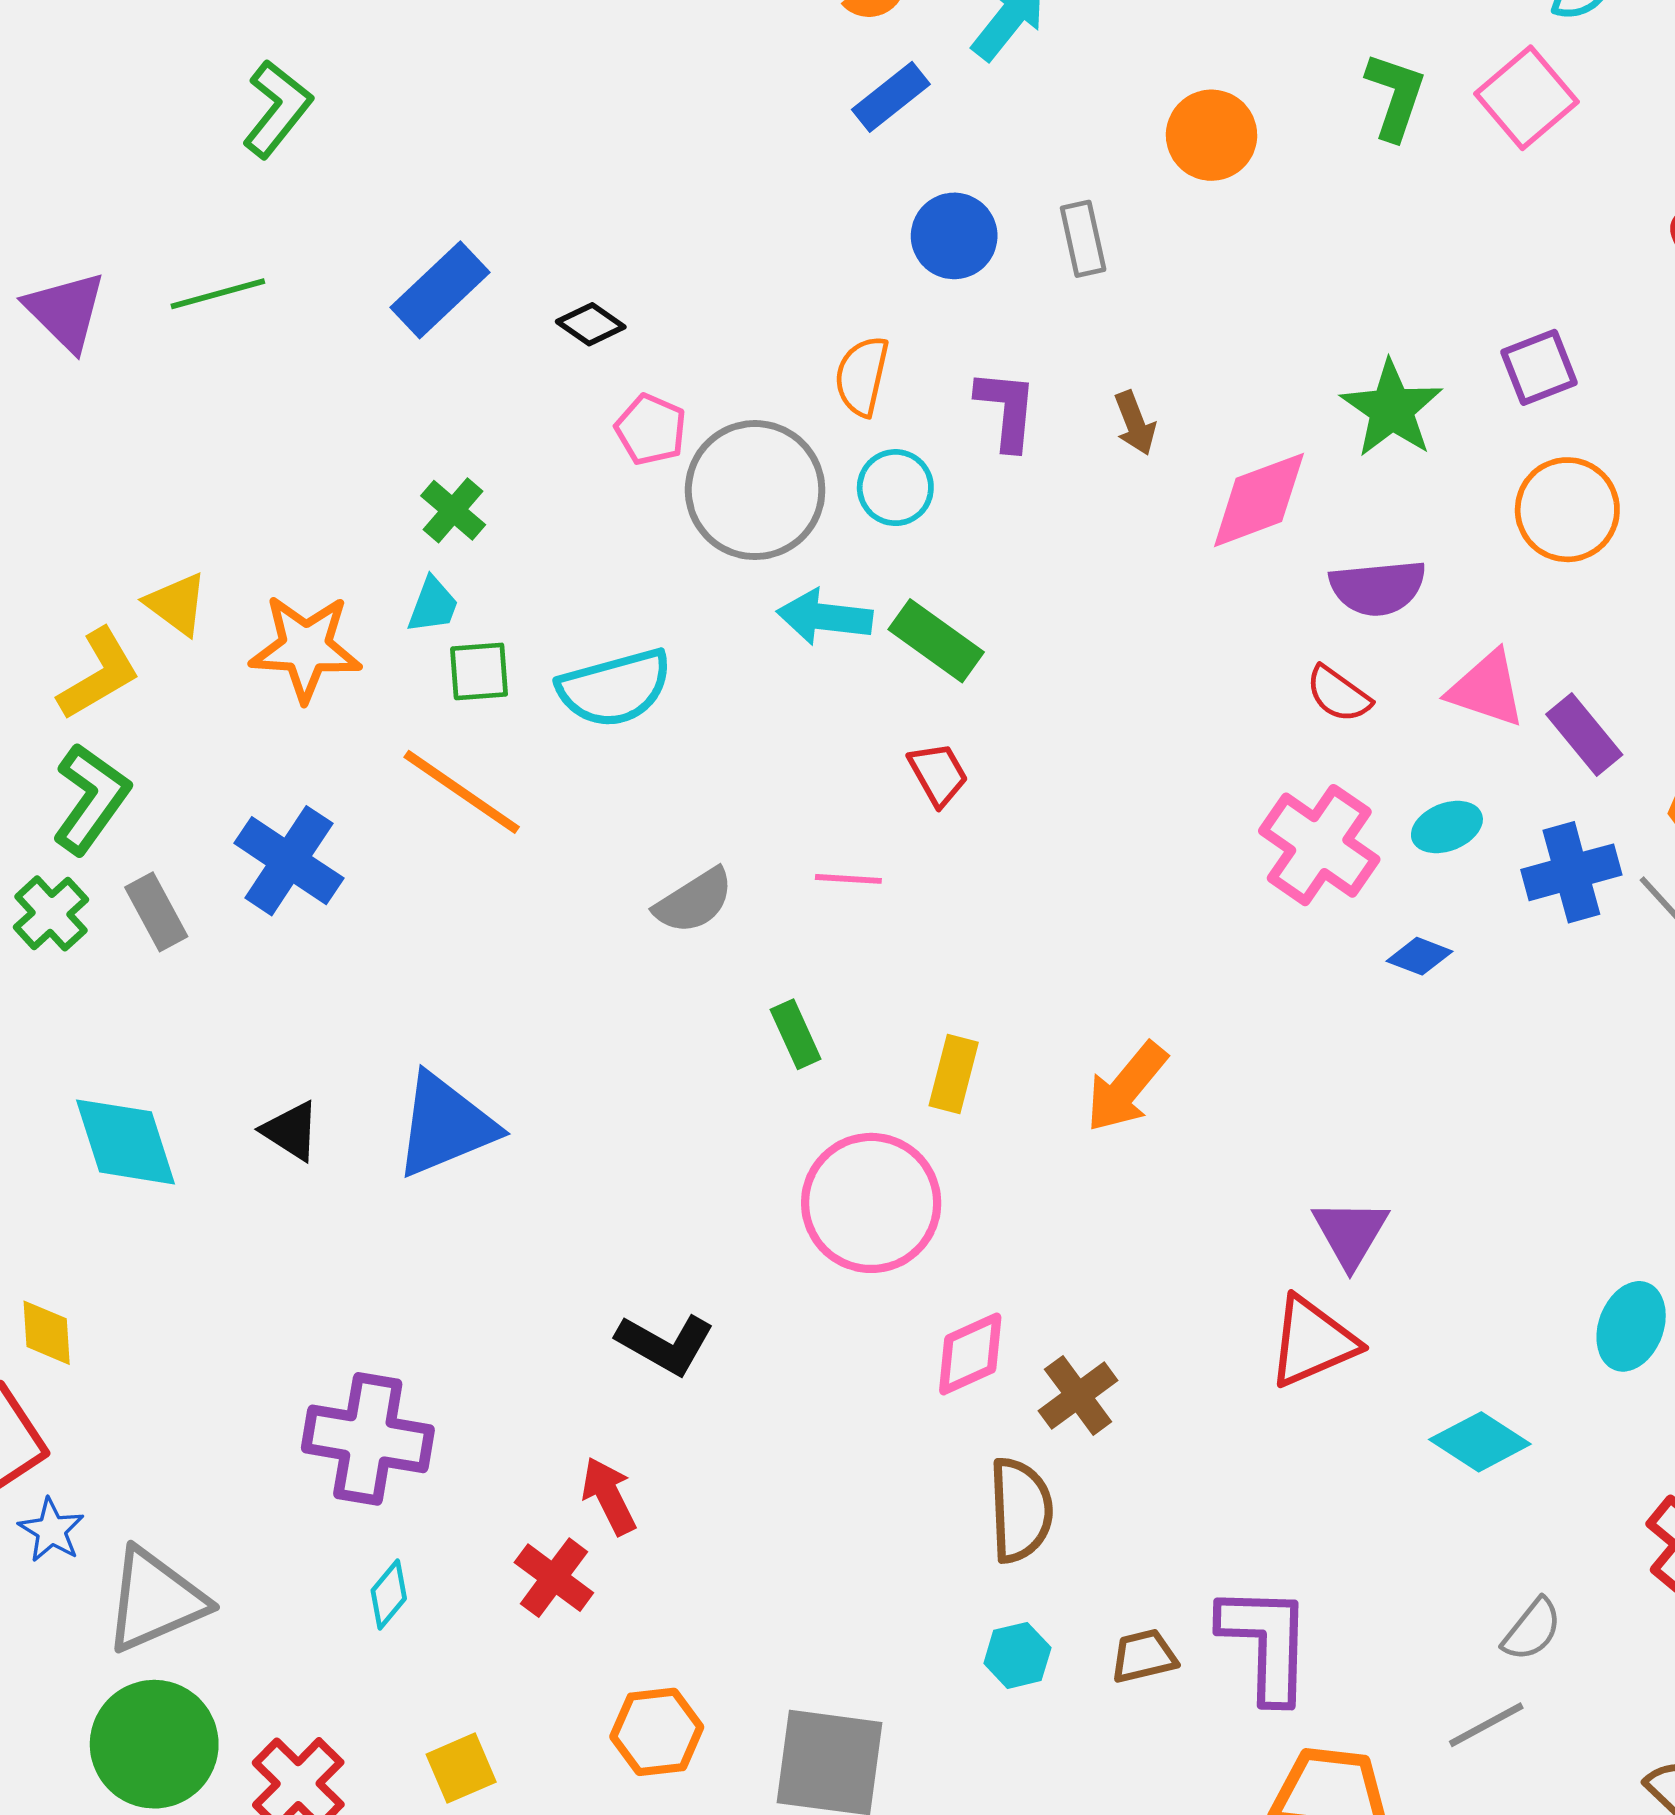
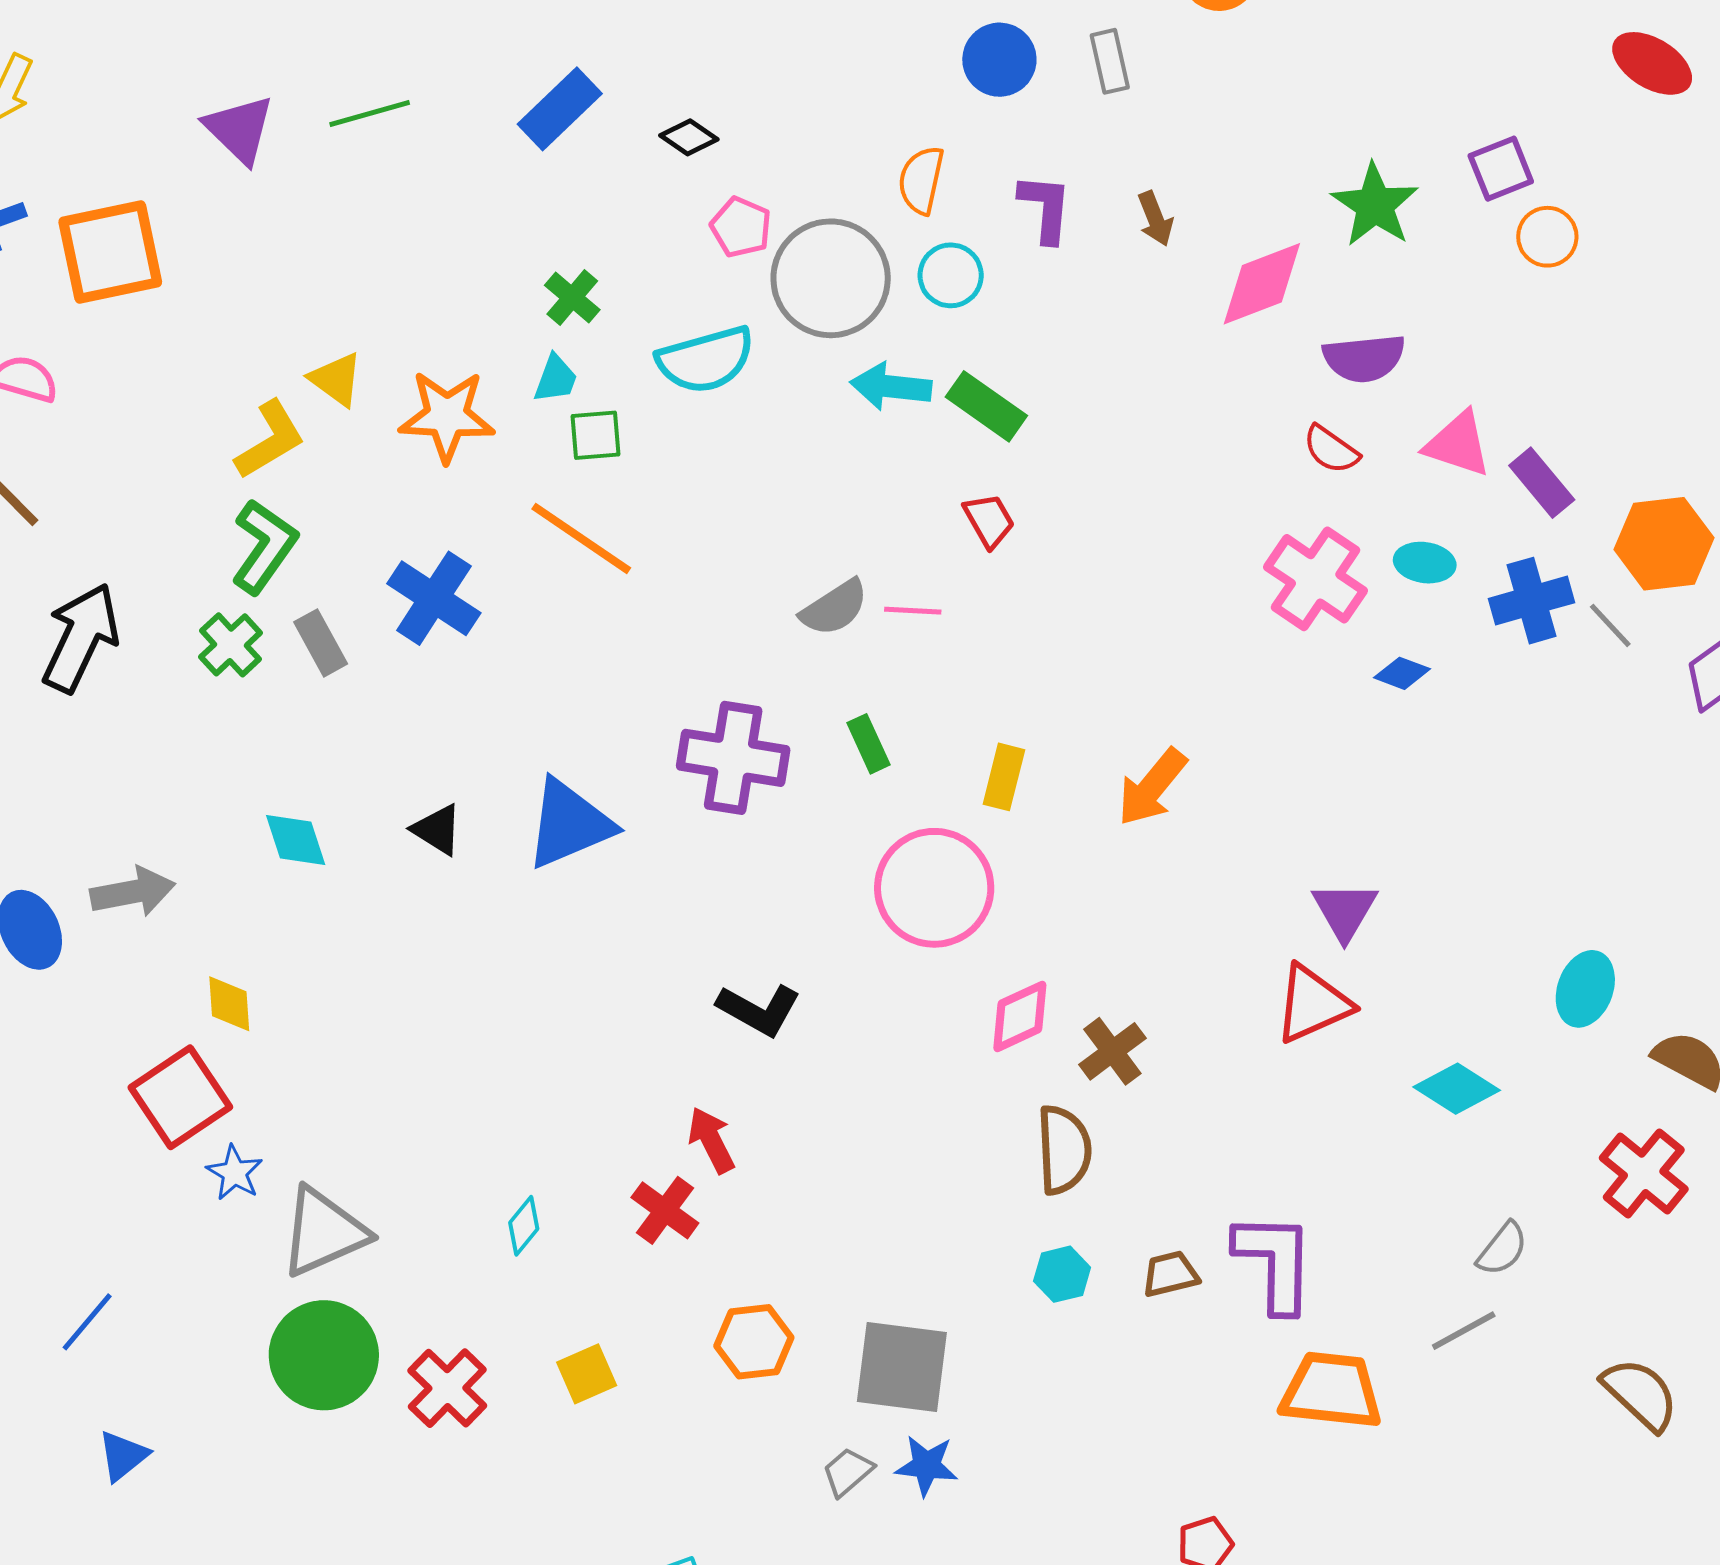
orange circle: (1567, 510) -> (1547, 237), moved, size x0.7
cyan semicircle: (615, 688) -> (706, 360), moved
cyan ellipse: (1447, 827) -> (1425, 563), turned 30
gray semicircle: (694, 901) -> (834, 608), moved
cyan diamond: (125, 1142) -> (296, 840), size x0.7
purple cross: (368, 1439) -> (733, 758), moved

